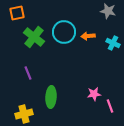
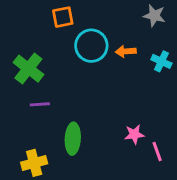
orange square: (17, 13) -> (63, 17), moved
green cross: (34, 37) -> (28, 69), moved
purple line: (28, 73) -> (40, 104), turned -72

